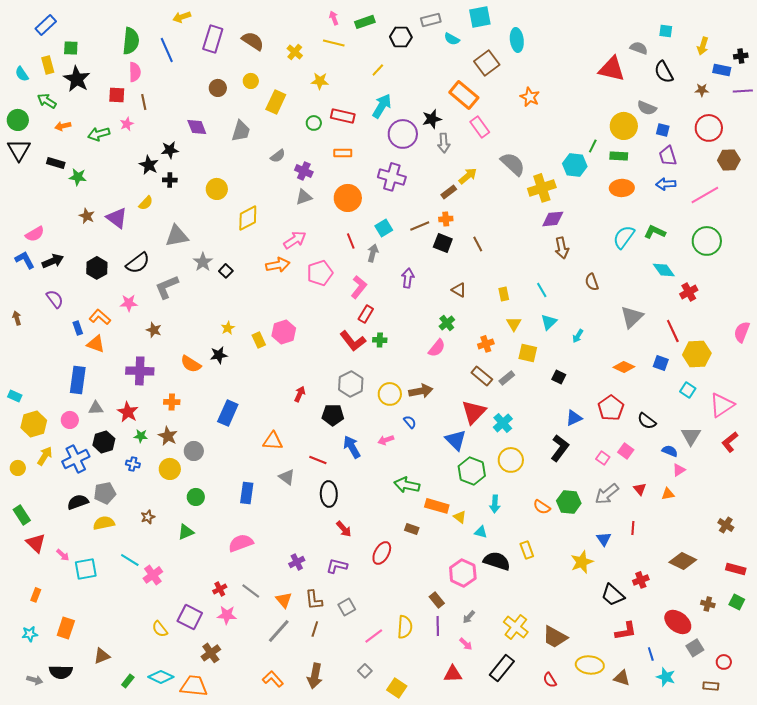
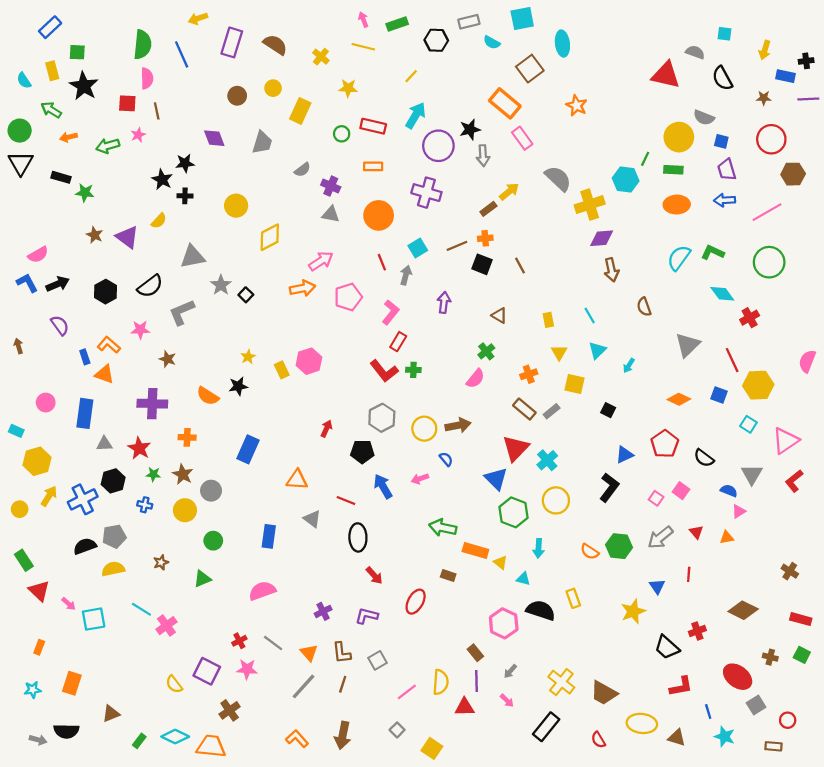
gray triangle: (304, 197) -> (331, 214), turned 30
pink circle: (70, 420) -> (46, 403), moved
red triangle: (453, 674) -> (465, 707), moved

